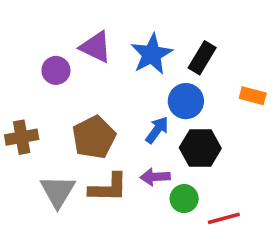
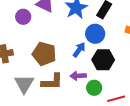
brown pentagon: (94, 137) -> (44, 54), turned -30

